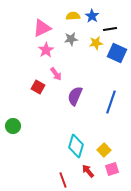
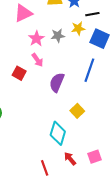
gray star: (71, 39) -> (58, 36), moved
pink star: (46, 50) -> (36, 39), moved
blue line: (111, 102) -> (89, 70), moved
yellow square: (104, 150) -> (77, 111), moved

